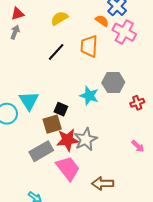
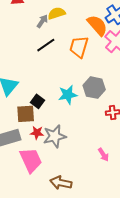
orange semicircle: (102, 21) -> (97, 25), size x1.6
gray arrow: (15, 32) -> (42, 21), moved
cyan star: (89, 96) -> (68, 95), turned 30
red star: (68, 140) -> (37, 133), size x0.6

